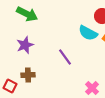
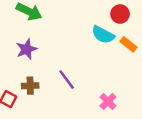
purple line: (65, 57) -> (67, 80), moved

